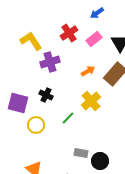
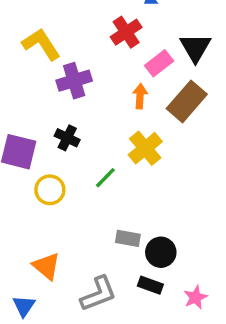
red cross: (69, 33) -> (126, 32), moved
pink rectangle: (94, 39) -> (159, 63), moved
orange arrow: (88, 71) -> (140, 96), turned -56

